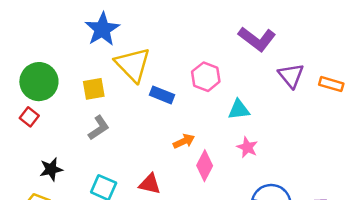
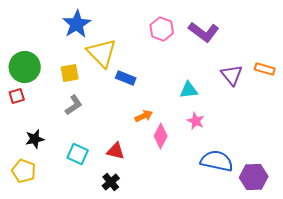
purple triangle: (291, 75) -> (232, 75), moved
pink hexagon: (206, 77) -> (162, 29), moved
red square: (29, 117) -> (17, 96), turned 35

